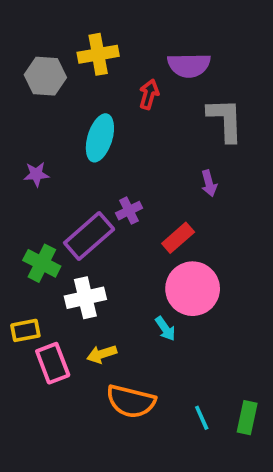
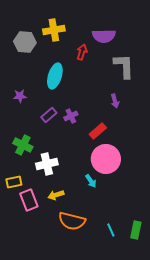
purple rectangle: (89, 236) -> (49, 115), moved, size x0.6

